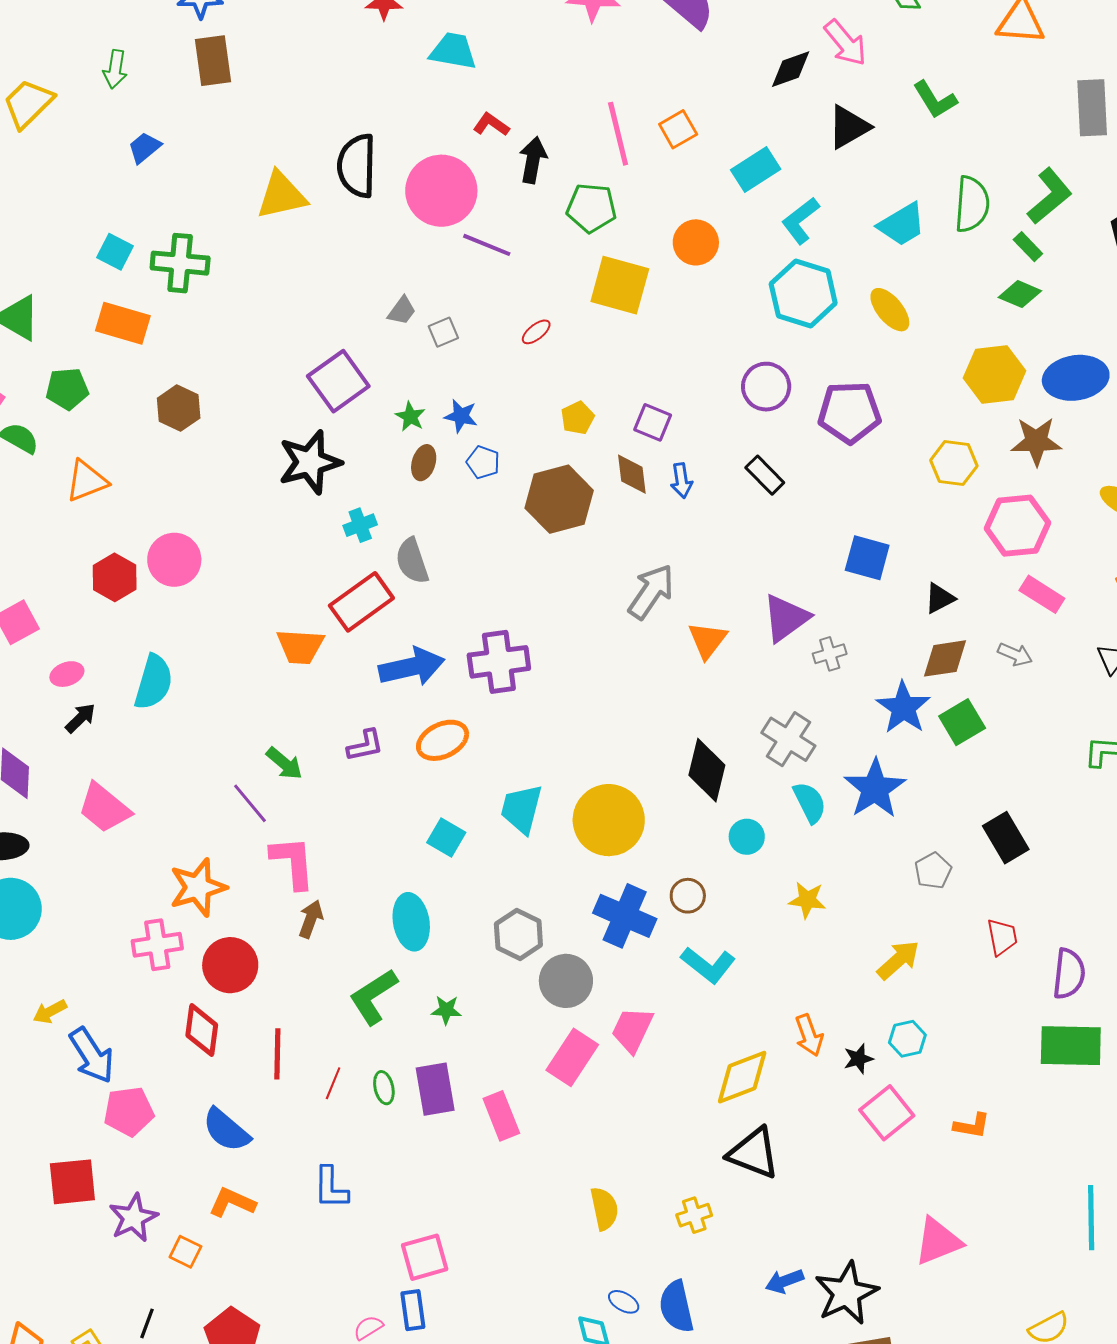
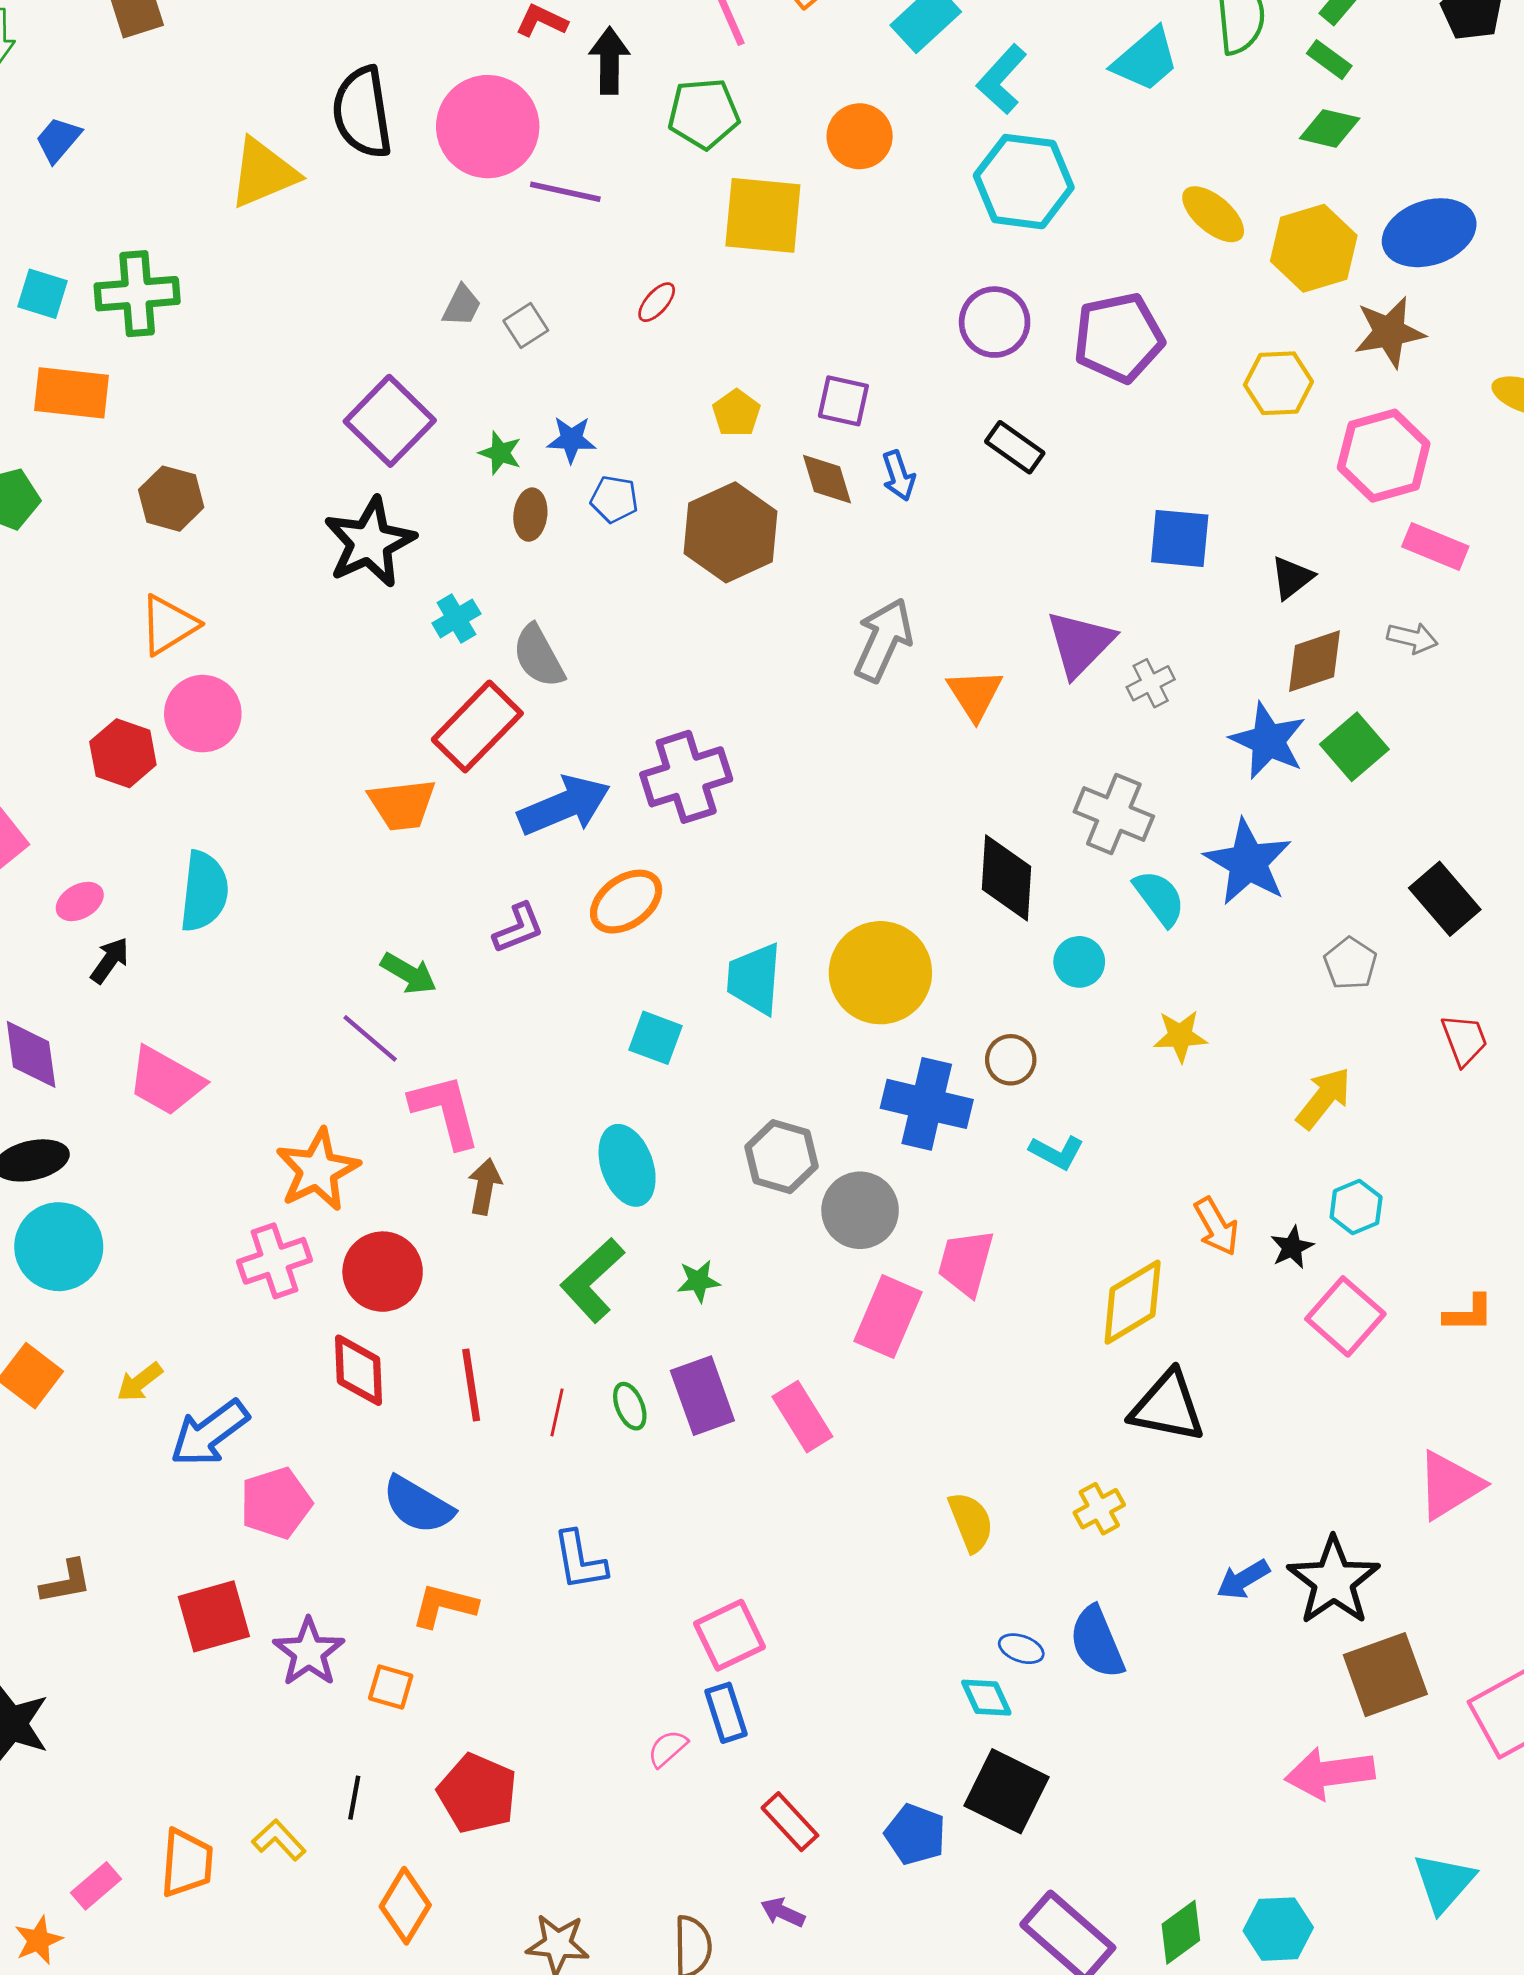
yellow ellipse: (890, 310) -> (1213, 214), moved
orange triangle: (87, 481) -> (169, 625), moved
cyan L-shape: (708, 965) -> (1057, 1152), size x0.7
blue arrow: (92, 1055) -> (209, 1433), turned 96

